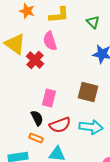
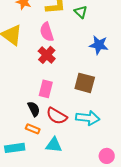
green triangle: (93, 22) -> (81, 12), moved
red cross: (35, 60) -> (47, 55), moved
red semicircle: (60, 125) -> (57, 116), turned 50

